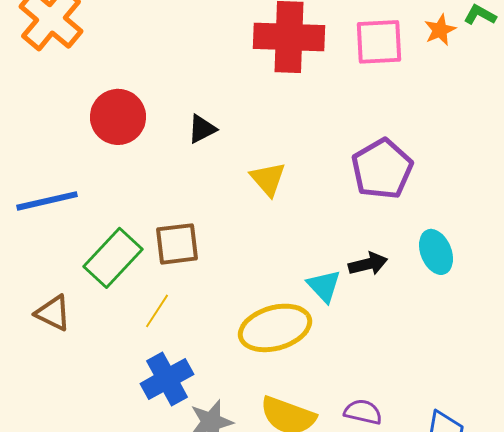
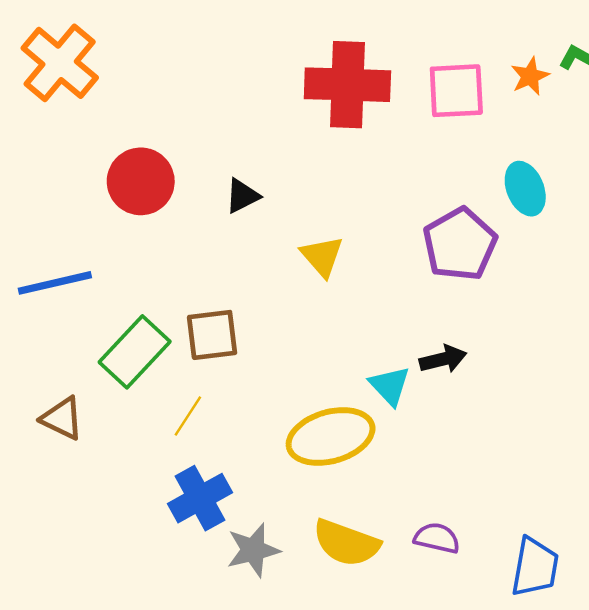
cyan ellipse: (436, 252) -> (525, 189), moved

